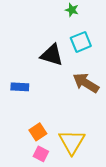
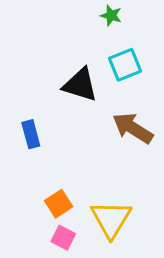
blue rectangle: (20, 87) -> (31, 134), turned 72

